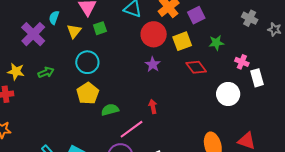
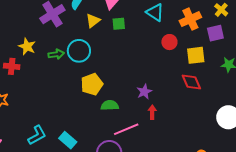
red circle: (154, 34) -> (169, 42), size x0.6
cyan circle: (87, 62) -> (79, 51), moved
purple star: (153, 64) -> (144, 92), moved
red diamond: (196, 67) -> (191, 82), moved

